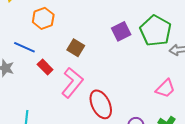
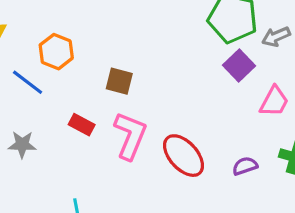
purple square: (121, 31) -> (239, 65), moved
blue line: (24, 47) -> (28, 82), moved, turned 30

